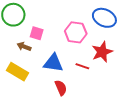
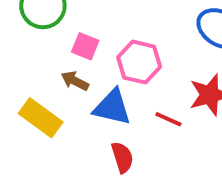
pink hexagon: (76, 32) -> (139, 62), moved
brown arrow: (24, 47) -> (75, 81), moved

